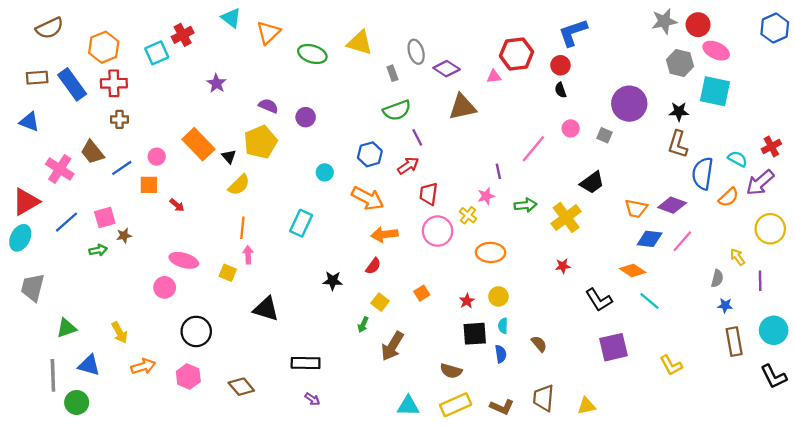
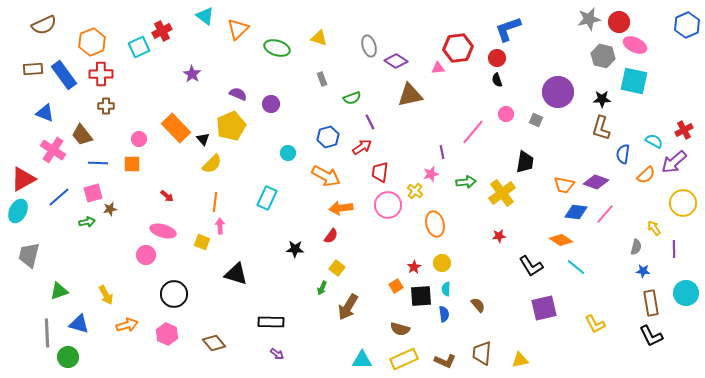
yellow triangle: (360, 43) -> (319, 38), size x0.7
gray rectangle: (392, 73) -> (322, 79), moved
green semicircle: (397, 110) -> (352, 98), size x0.7
blue triangle: (29, 122) -> (45, 113), moved
blue line: (122, 168) -> (98, 163), moved, turned 36
blue semicircle: (703, 174) -> (623, 154), size x0.7
black trapezoid: (592, 183) -> (525, 162), turned -45
red arrow: (177, 205) -> (167, 196), moved
orange ellipse: (491, 252) -> (435, 224), turned 75
orange square: (422, 293) -> (396, 286), moved
black L-shape: (774, 377) -> (651, 336), moved

